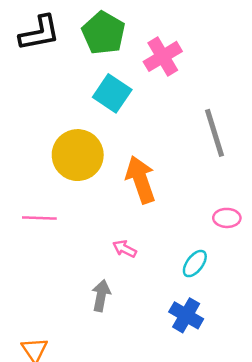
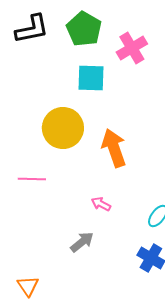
cyan square: (112, 93) -> (91, 78), turned -32
gray arrow: (101, 296) -> (82, 242), turned 40

